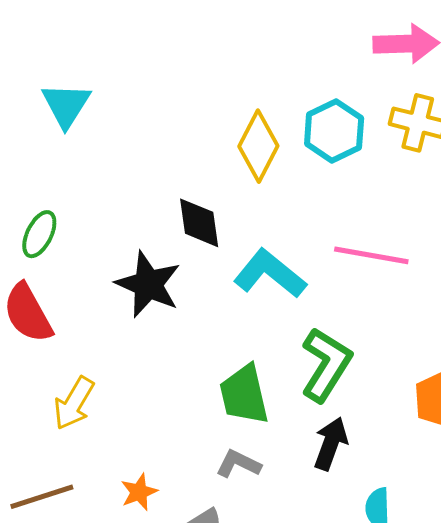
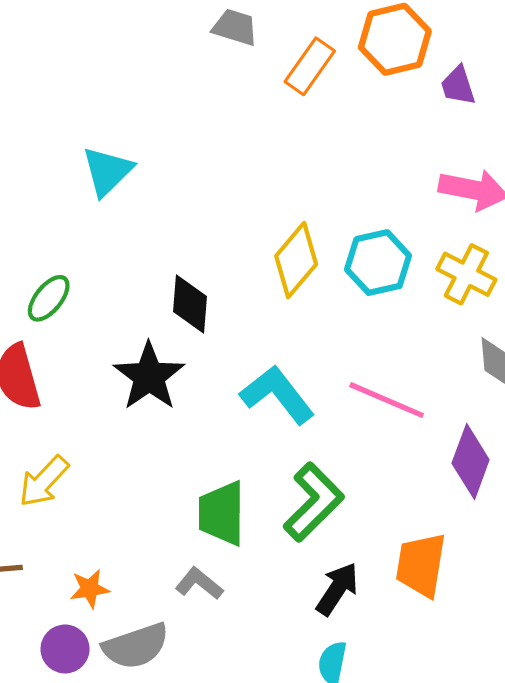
black diamond: (199, 223) -> (190, 304), moved
black arrow: (331, 444) -> (337, 589), moved

